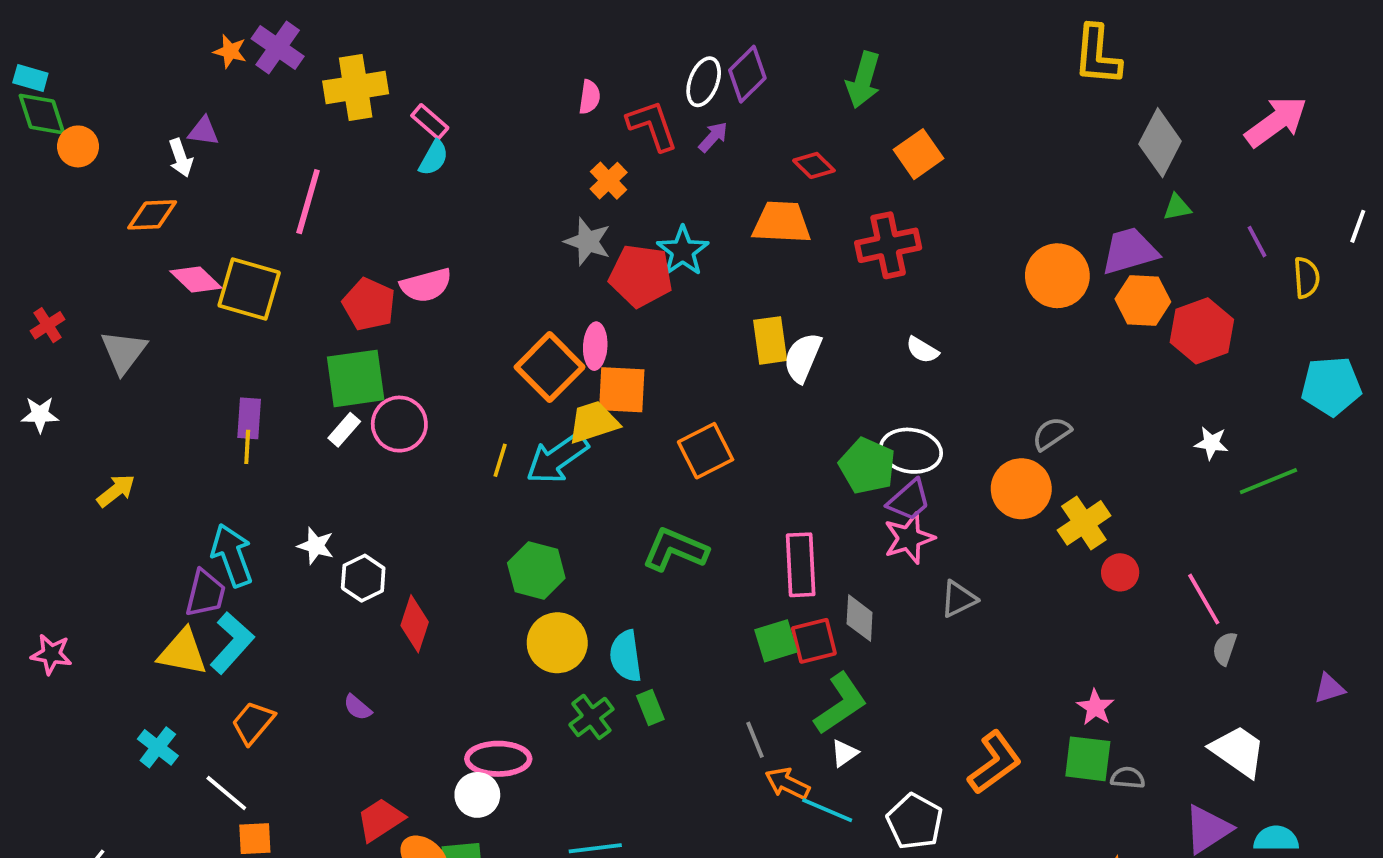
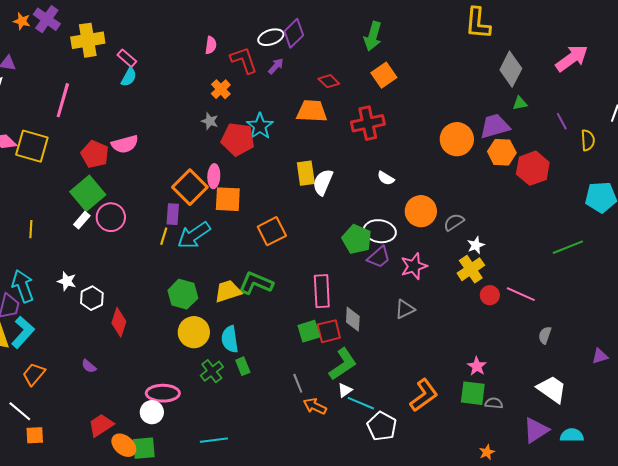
green arrow: (863, 80) -> (373, 36), moved
white ellipse: (704, 82) -> (271, 37), turned 50
gray star: (588, 242) -> (210, 121), size x0.7
green square: (356, 378) -> (88, 193), turned -32
purple rectangle: (249, 418) -> (173, 214), moved
yellow trapezoid: (593, 422) -> (228, 291), moved
white star: (1211, 443) -> (476, 245), moved, turned -30
orange circle: (1021, 489) -> (421, 211), moved
pink star: (909, 538) -> (414, 266), moved
pink line: (1204, 599) -> (521, 294), moved, turned -36
cyan line: (827, 810) -> (361, 403), moved

